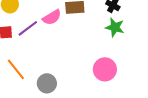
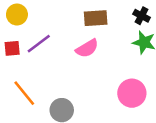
pink semicircle: (52, 17) -> (87, 48), moved

